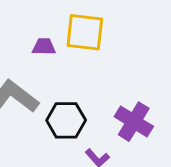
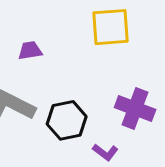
yellow square: (85, 32) -> (110, 27), moved

